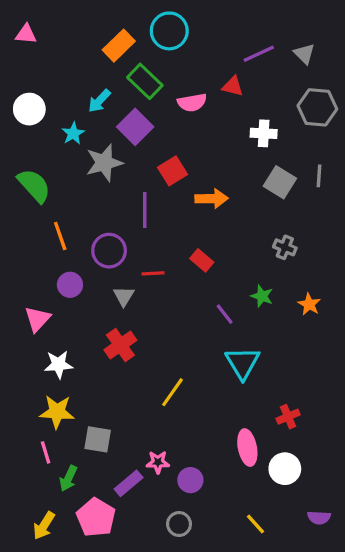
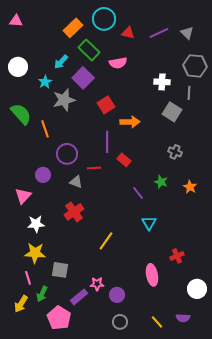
red triangle: (233, 86) -> (128, 33), moved
gray line: (319, 176) -> (189, 93), moved
purple line: (145, 210) -> (107, 142), moved
orange line: (60, 236) -> (45, 129), moved
gray triangle: (124, 296) -> (76, 182), turned -40
cyan triangle: (242, 363) -> (149, 223), size x0.7
white circle: (285, 469) -> (197, 289), moved
purple semicircle: (319, 518) -> (183, 318), moved
gray circle: (179, 524) -> (120, 322), moved
yellow arrow: (44, 526) -> (21, 304), moved

